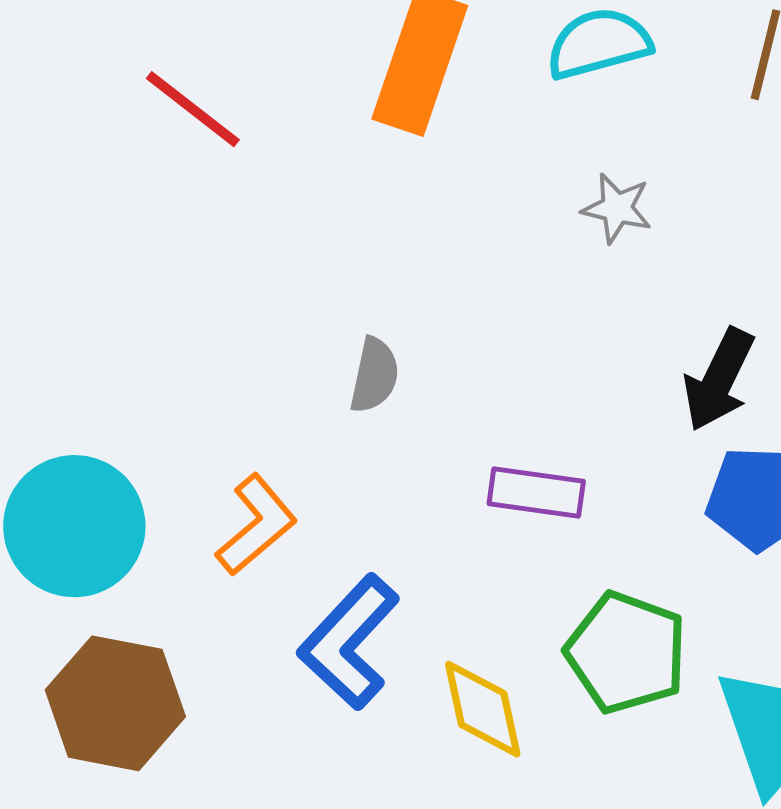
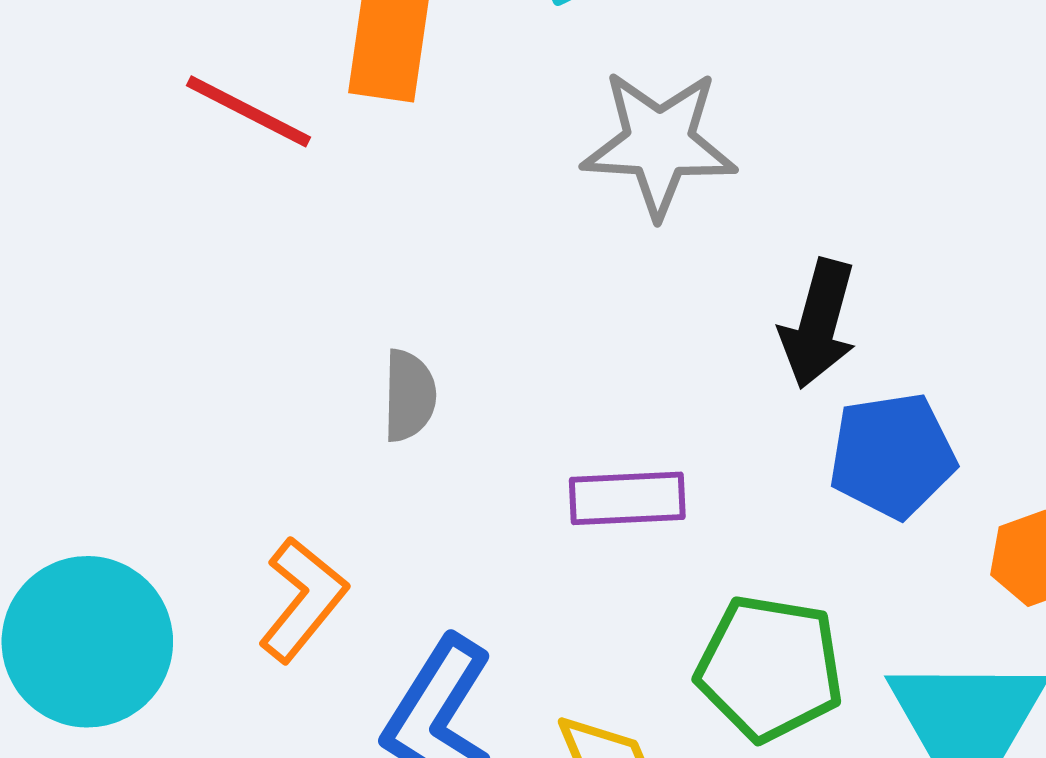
red line: (193, 109) -> (249, 111), moved
gray star: (617, 208) -> (659, 143), size x1.8

